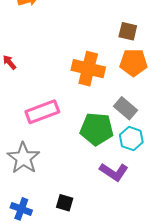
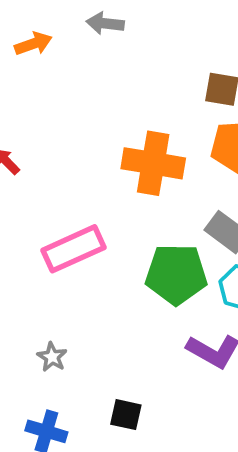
gray star: (23, 158) -> (52, 357), moved, size x0.5

